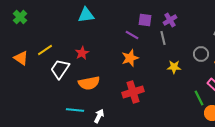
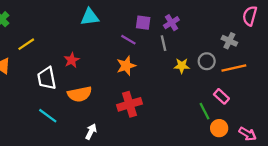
cyan triangle: (86, 15) -> (90, 17), moved
yellow line: (45, 50) -> (26, 44), moved
yellow star: (174, 67) -> (182, 66), moved
white trapezoid: (60, 69) -> (47, 78), turned -45
cyan line: (75, 110) -> (48, 116), moved, turned 30

